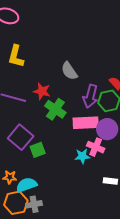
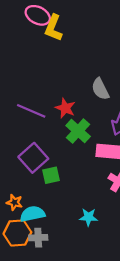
yellow L-shape: (16, 56) -> (53, 28), moved
cyan star: (82, 156) -> (88, 217), moved

